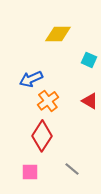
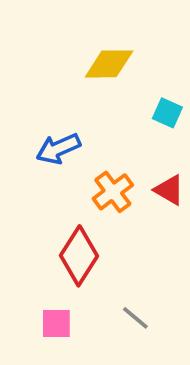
orange cross: (48, 101) -> (113, 192), moved

